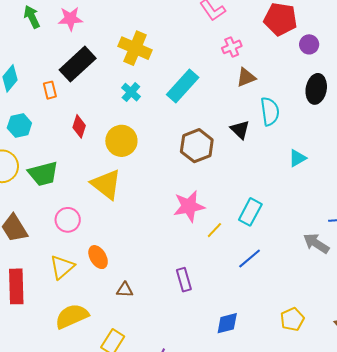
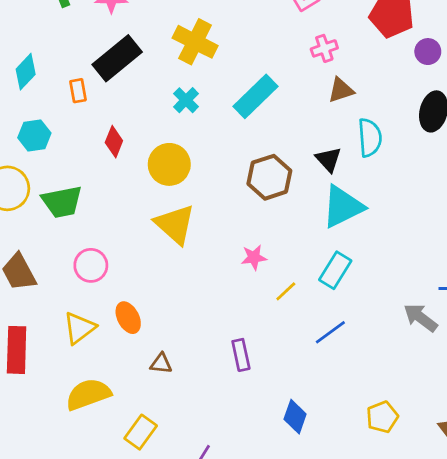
cyan triangle: (297, 158) -> (343, 207), moved, size x1.8
yellow triangle: (106, 184) -> (175, 224), moved
pink star: (189, 206) -> (254, 257), size x0.6
blue diamond: (227, 323) -> (295, 417), turned -60

